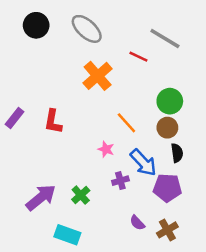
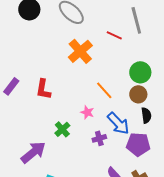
gray line: (165, 39) -> (136, 20), turned 44
green cross: (81, 195) -> (62, 129), moved

